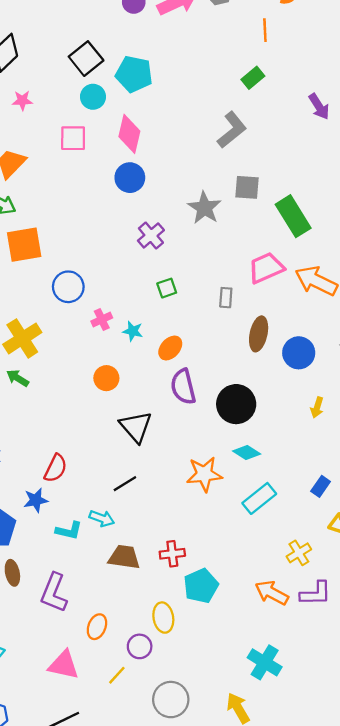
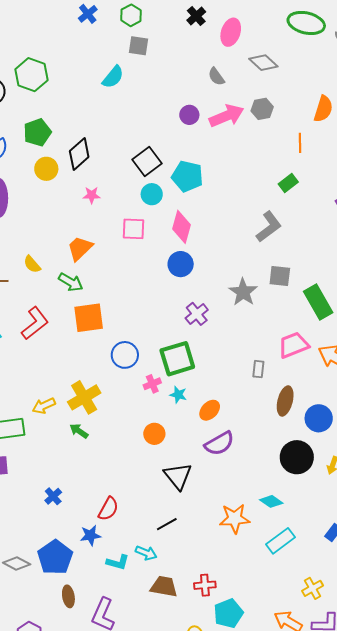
green square: (167, 288) -> (177, 359), moved, size x2.0
purple semicircle: (183, 387) -> (219, 444), turned -108
black circle: (236, 404) -> (297, 457), moved

